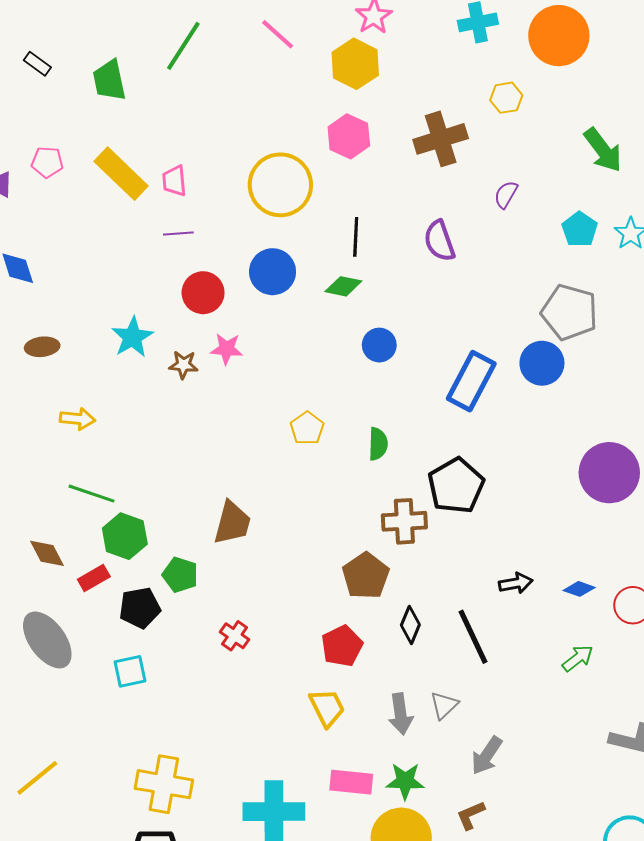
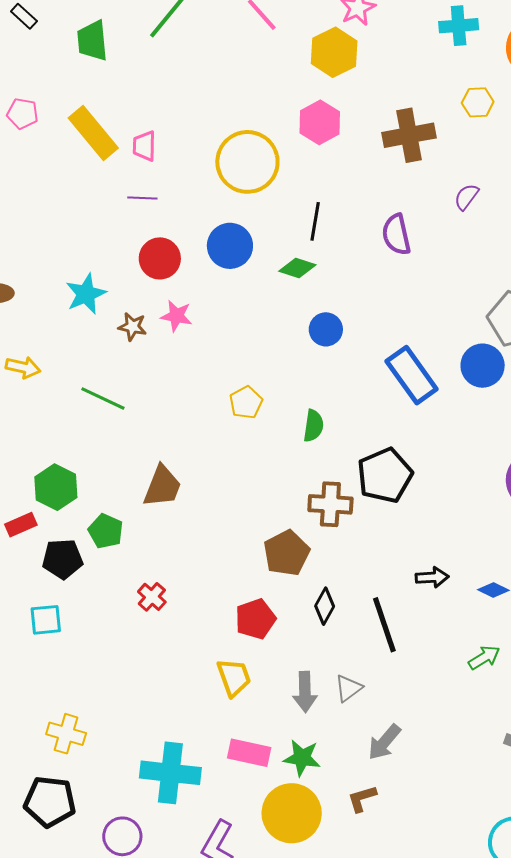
blue rectangle: (471, 381) -> (412, 375), turned -70
green line: (92, 494) -> (103, 399), moved
yellow cross: (164, 784) -> (66, 734), size x0.7

